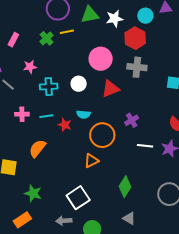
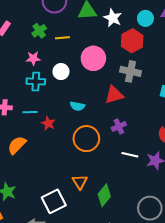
white star: (115, 19) -> (113, 18), turned 30
yellow line: (67, 32) -> (62, 38), moved
pink star: (30, 67) -> (33, 58), moved
white circle: (79, 84) -> (61, 72), moved
red triangle: (110, 89) -> (114, 95), moved
cyan semicircle: (83, 114) -> (77, 106), moved
orange triangle: (91, 161) -> (80, 182), moved, turned -42

